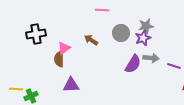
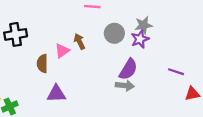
brown arrow: (91, 40) -> (79, 41), turned 32
pink triangle: (64, 48) -> (62, 51), moved
gray arrow: (151, 58) -> (125, 86), moved

